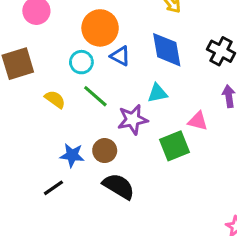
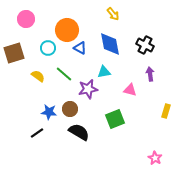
cyan circle: (81, 62) -> (48, 48), moved
green square: (175, 146) -> (115, 119), moved

